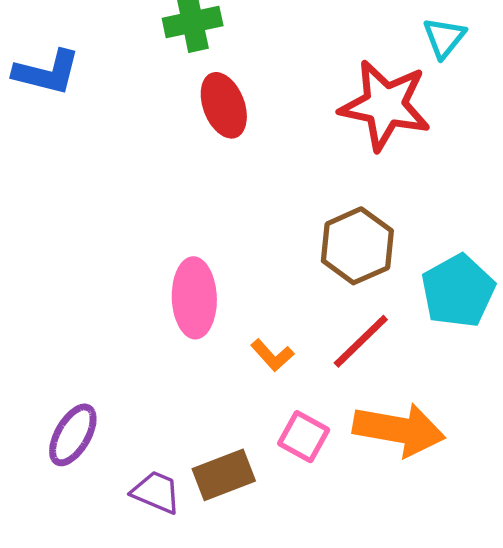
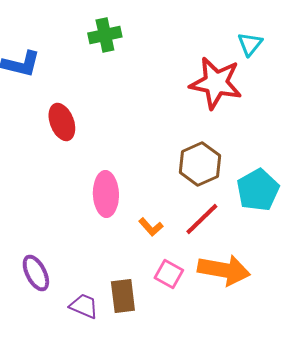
red ellipse: (224, 105) -> (62, 122), moved
purple ellipse: (73, 435) -> (36, 273), turned -57
brown rectangle: (224, 475) -> (123, 296), turned -76

